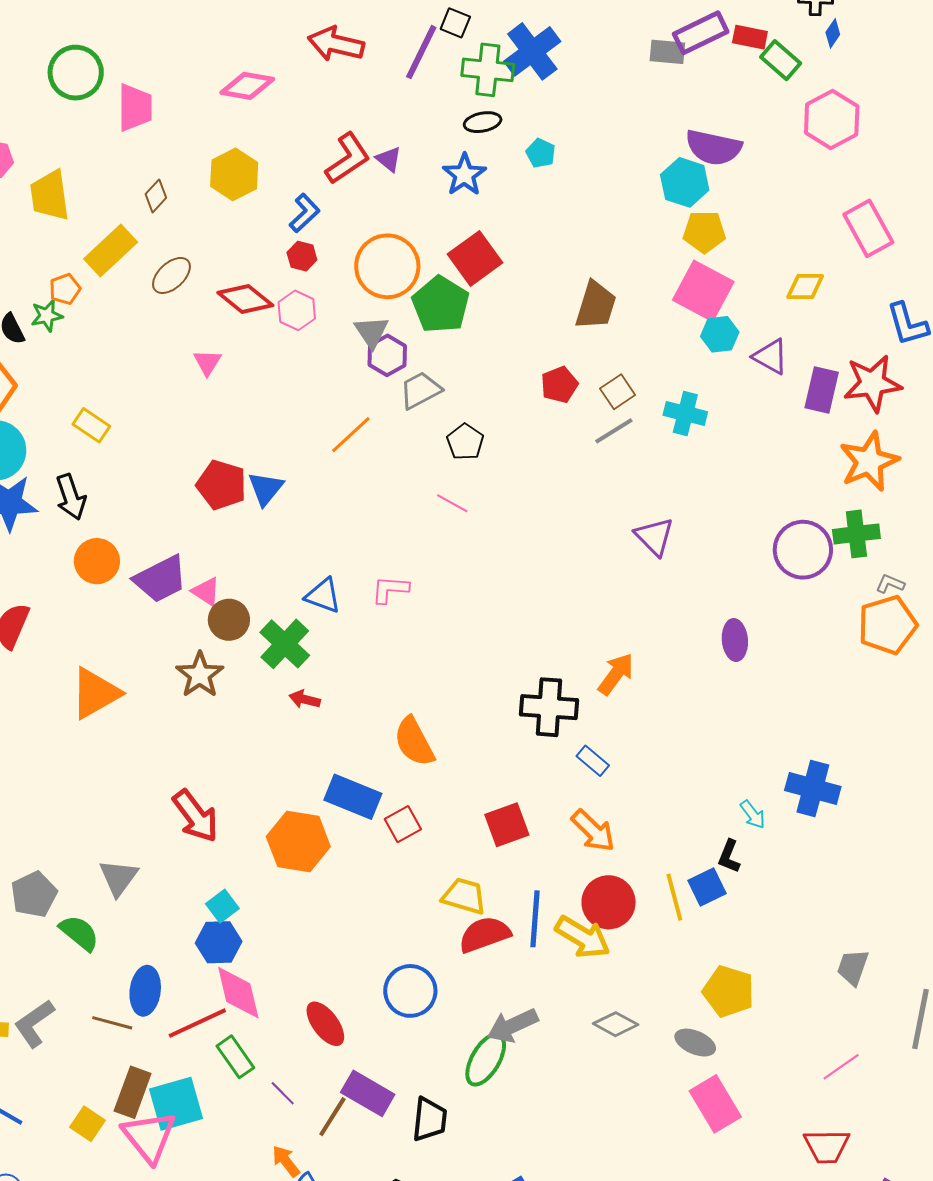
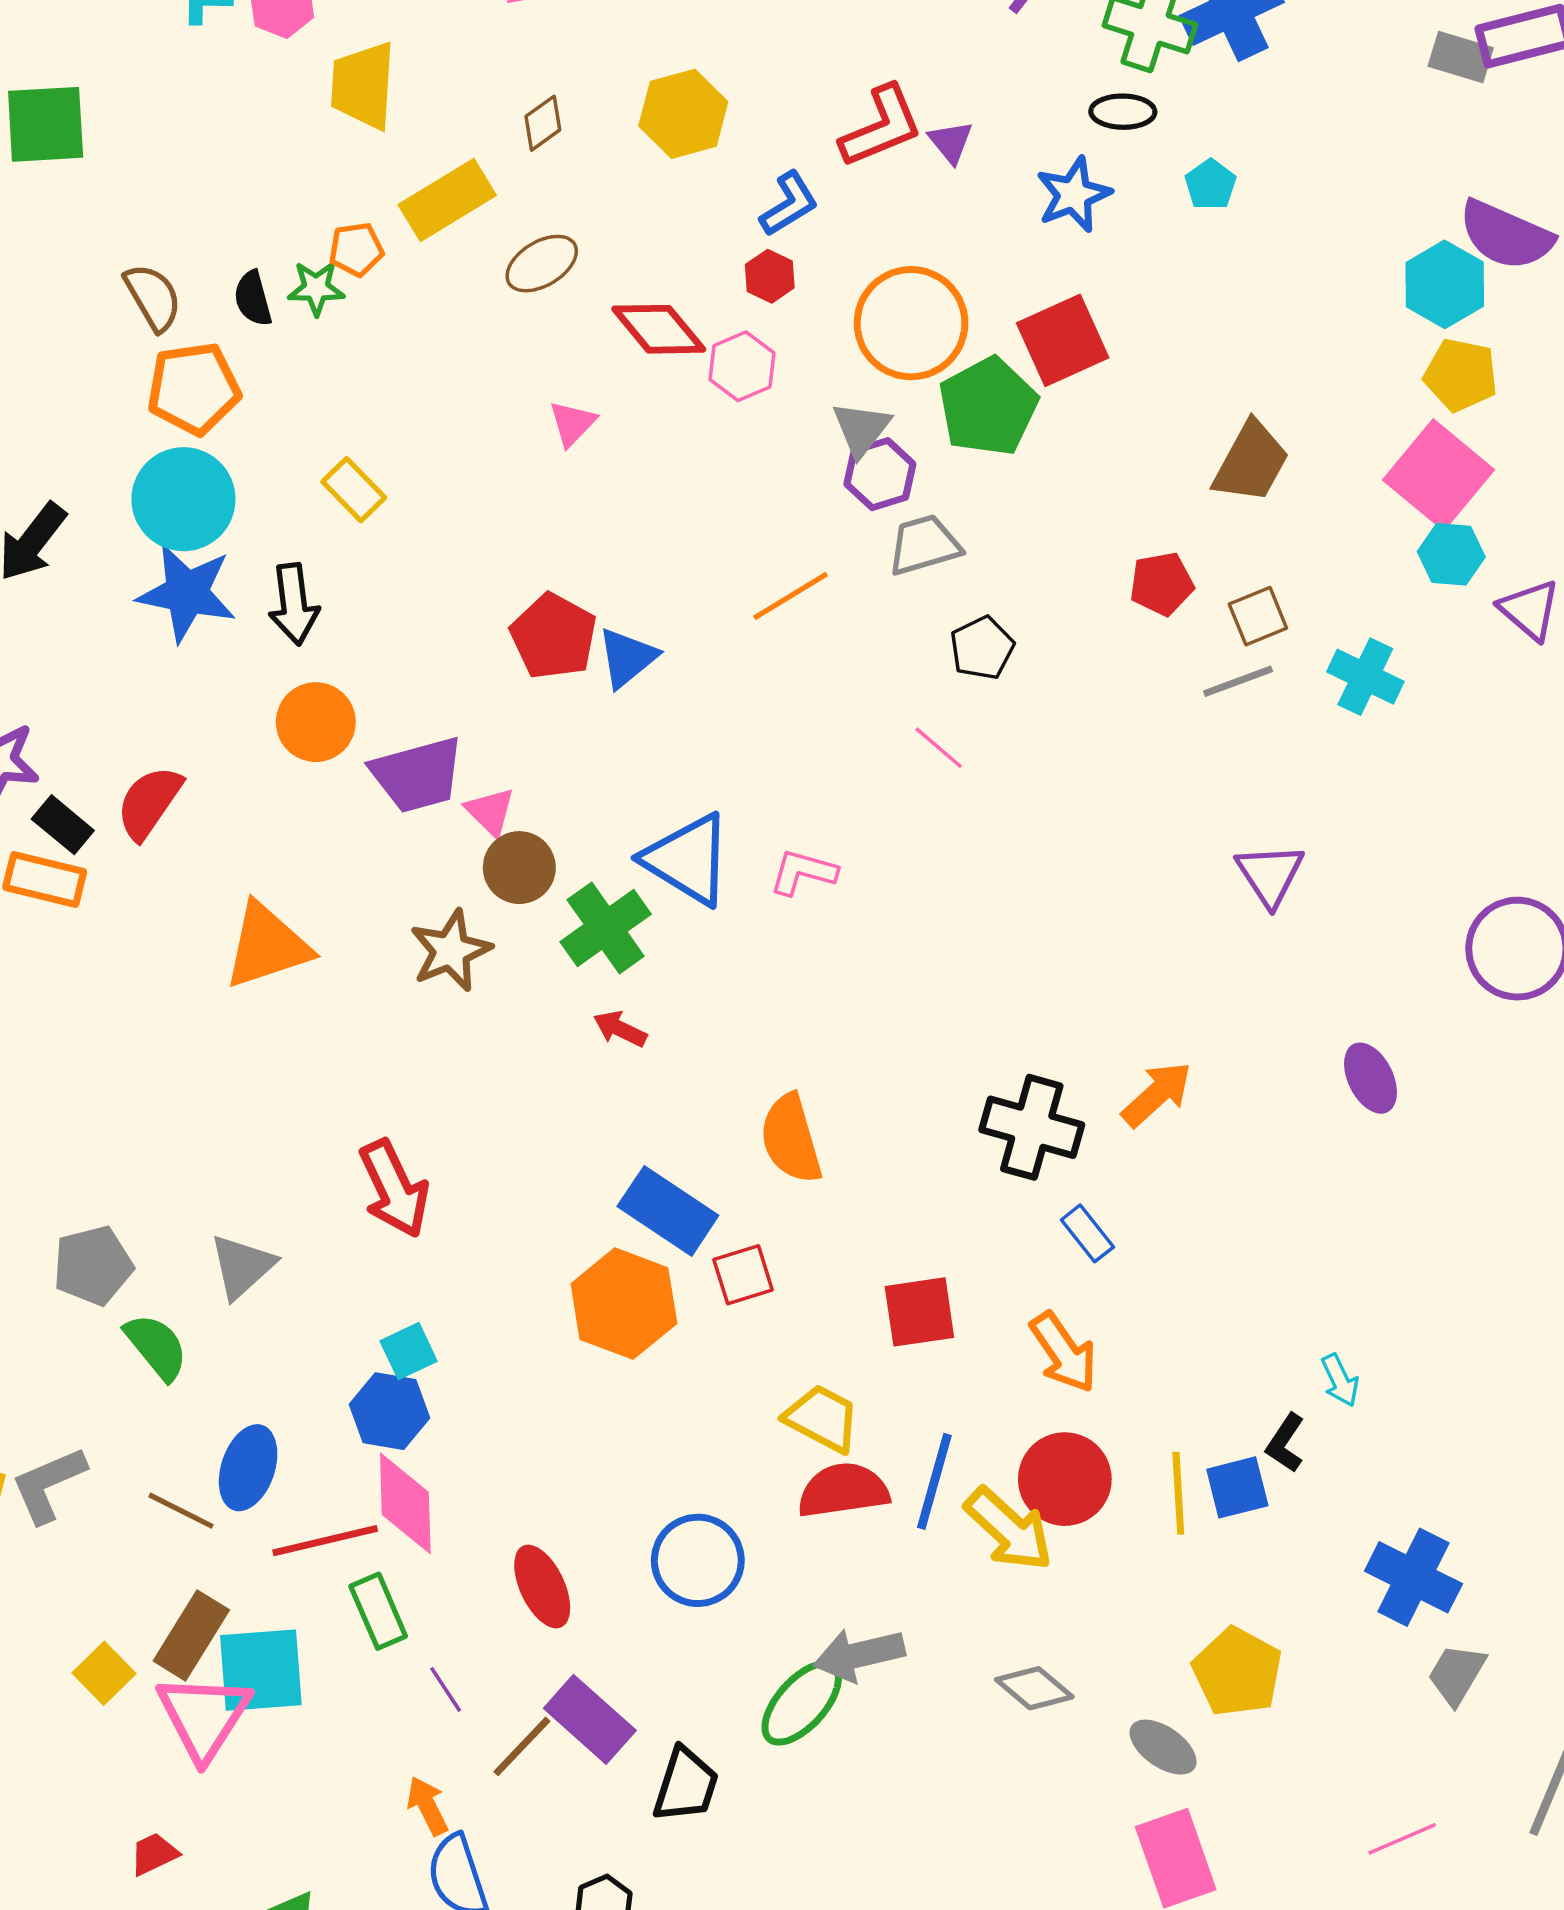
blue triangle: (323, 596) -> (688, 859), size x1.5
purple ellipse: (735, 640) -> (1371, 1078), turned -33
blue cross: (813, 788) -> (1413, 1577), moved
orange hexagon: (298, 842) -> (624, 1304), moved

